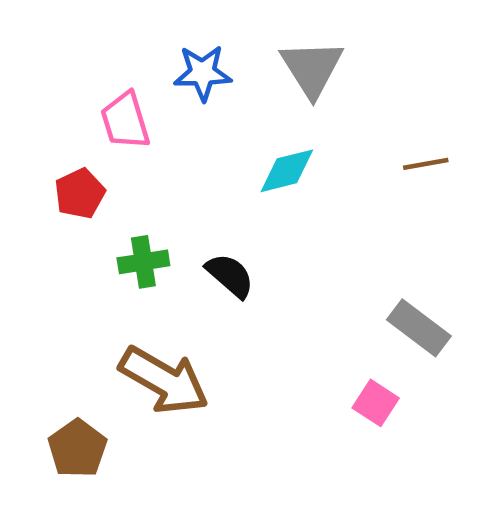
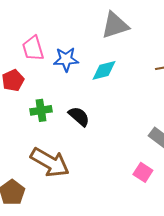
gray triangle: (312, 68) -> (115, 25), turned 44
blue star: (203, 73) -> (66, 59), moved

